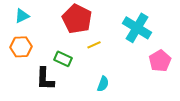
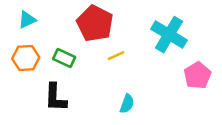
green rectangle: (63, 59) -> (64, 58), moved

